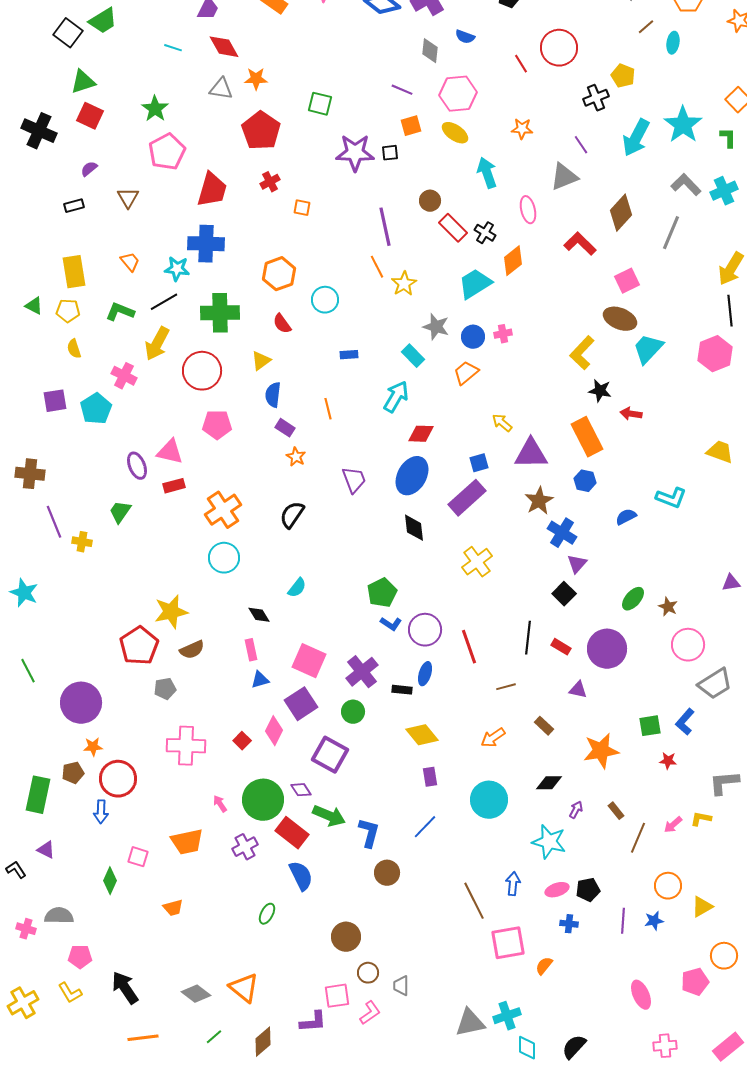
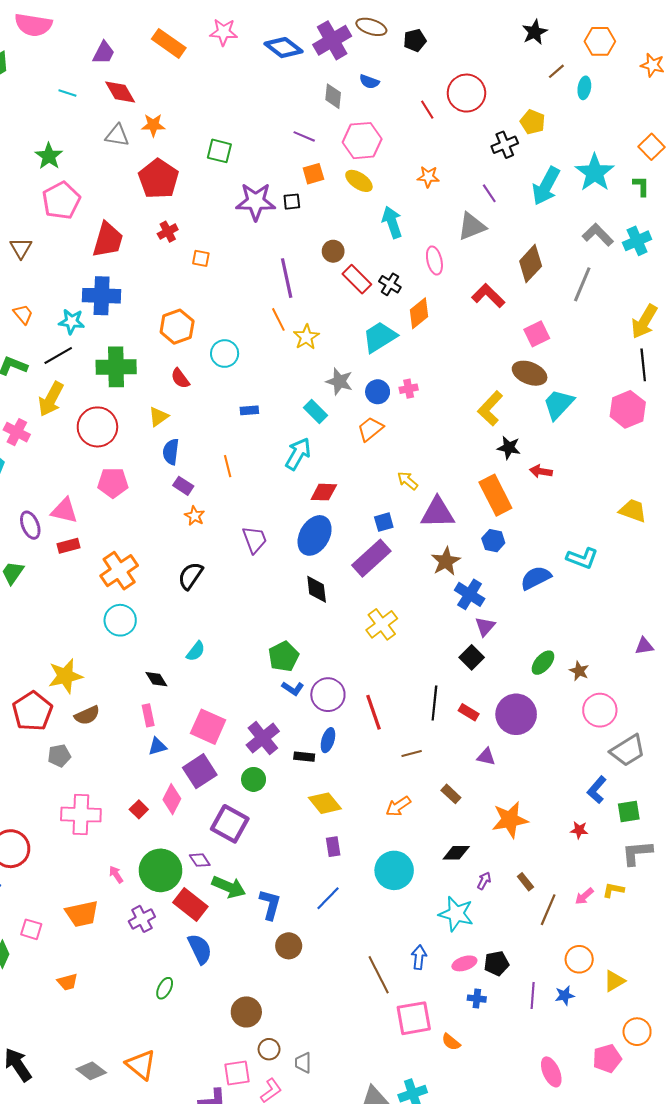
blue semicircle: (626, 517) -> (536, 578), size x1.4
green square: (650, 726) -> (629, 811), moved
orange semicircle: (544, 966) -> (451, 1042), turned -90

